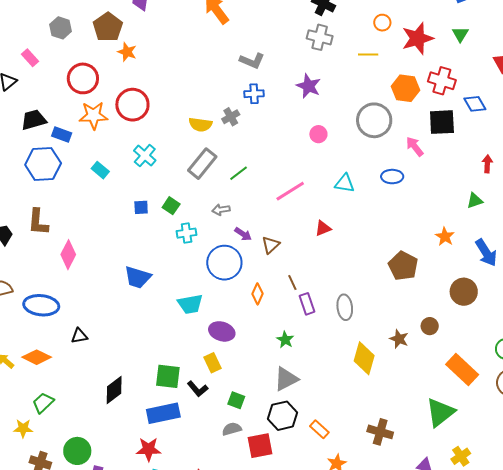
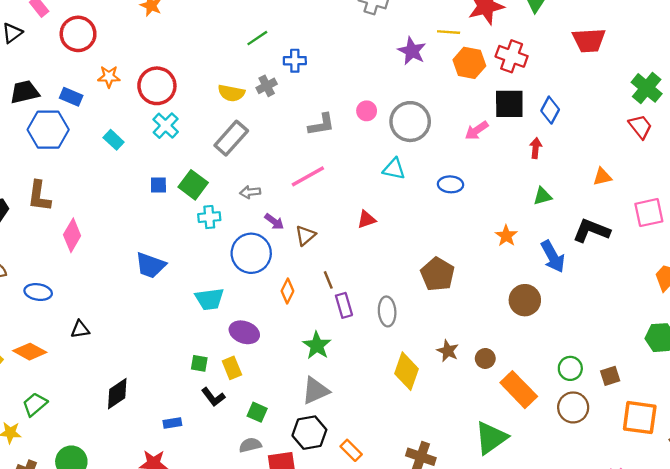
yellow line: (368, 55) -> (449, 32), moved
gray L-shape: (252, 61) -> (321, 125), moved, turned -35
red circle: (83, 78) -> (78, 34), moved
purple star: (309, 86) -> (412, 51), moved
blue diamond: (475, 104) -> (550, 110), moved, turned 55
red circle: (132, 105) -> (157, 86), moved
orange star: (93, 115) -> (109, 77), size x0.7
black trapezoid: (34, 120) -> (25, 92), moved
gray circle: (374, 120) -> (410, 122), moved
pink arrow: (415, 147) -> (477, 130), turned -90
red arrow: (487, 164) -> (536, 148), moved
green line: (239, 173) -> (257, 38), moved
blue ellipse: (392, 177) -> (451, 184), moved
pink line: (290, 191) -> (308, 176), moved
green square: (171, 206) -> (193, 185), size x1.4
brown pentagon: (403, 266) -> (437, 274), moved
blue ellipse: (41, 305) -> (38, 292), size x0.7
brown circle: (430, 326) -> (485, 358), moved
green star: (285, 340) -> (317, 345), size x1.4
green square: (168, 376) -> (199, 363), moved, size x0.6
blue rectangle: (163, 413) -> (172, 423), size x0.5

